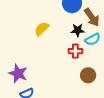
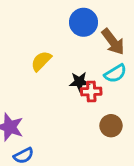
black star: (78, 30) -> (79, 82), moved

